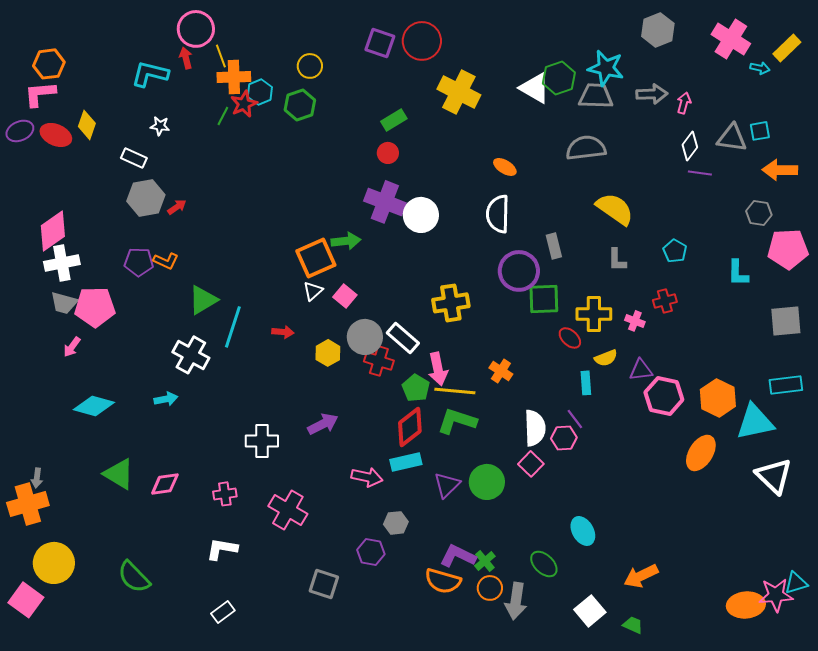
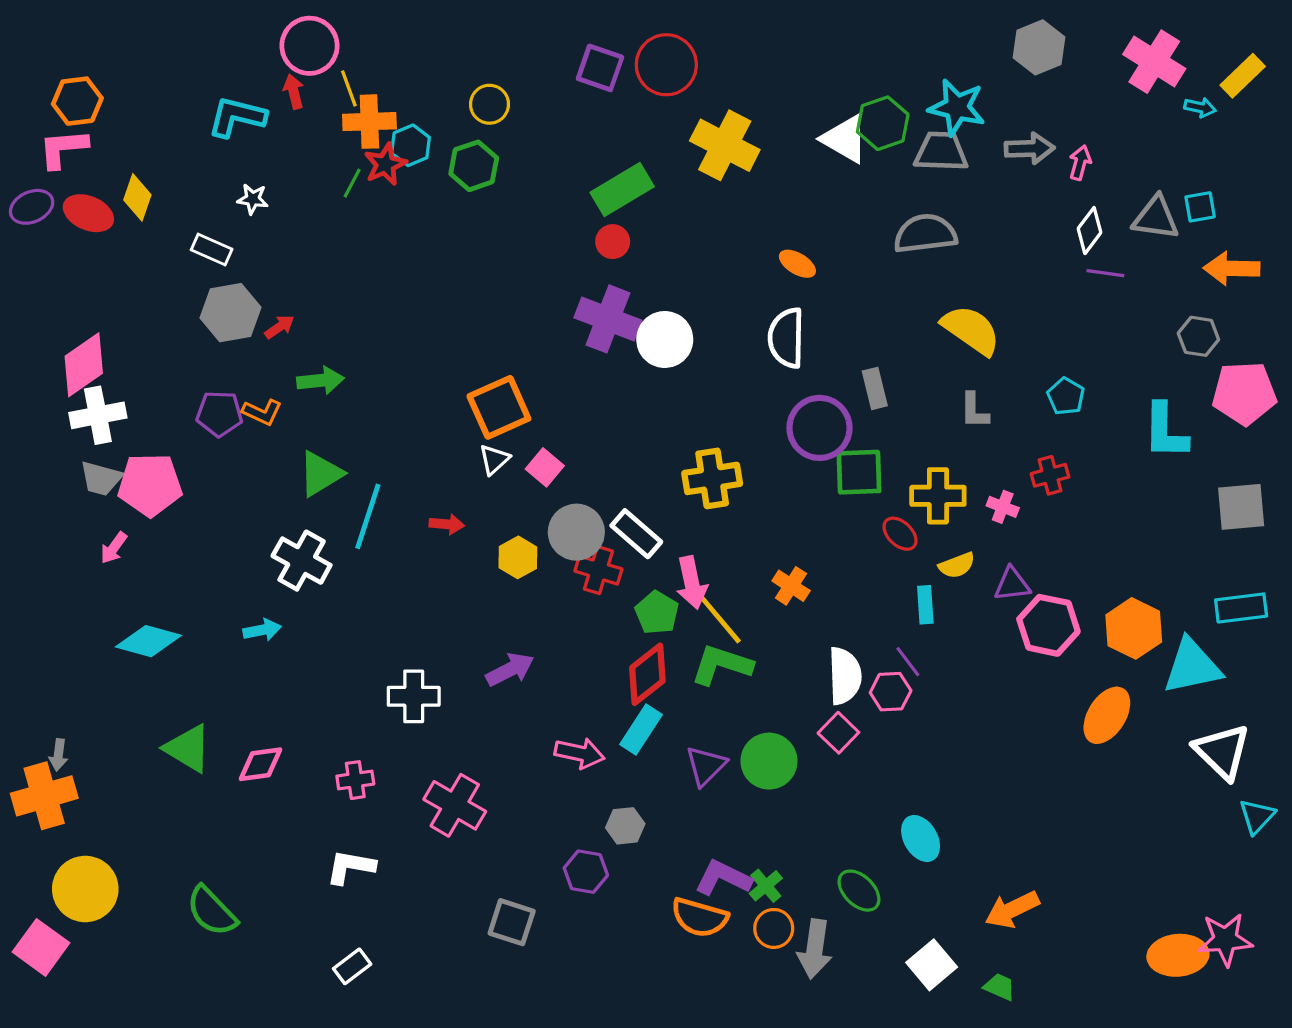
green rectangle: (394, 120) -> (622, 189), size x1.5
green arrow: (346, 241) -> (321, 381), moved
cyan L-shape: (738, 273) -> (1165, 431), size x1.4
yellow line: (455, 391) -> (718, 617), turned 45
cyan rectangle: (406, 462) -> (641, 730), turned -44
cyan triangle: (796, 583) -> (1257, 816), moved, turned -30

